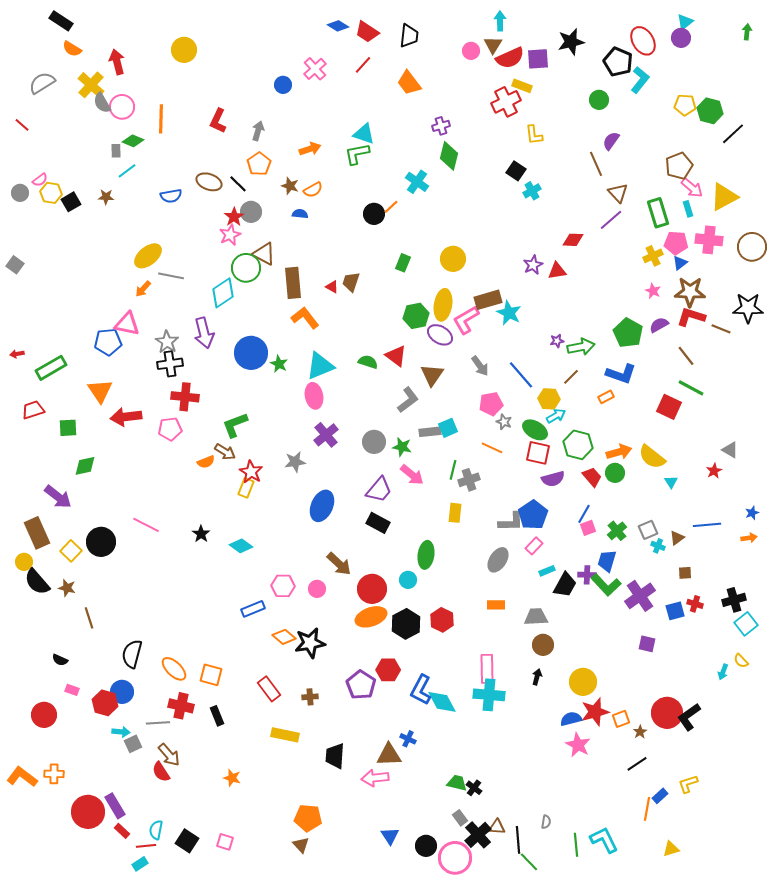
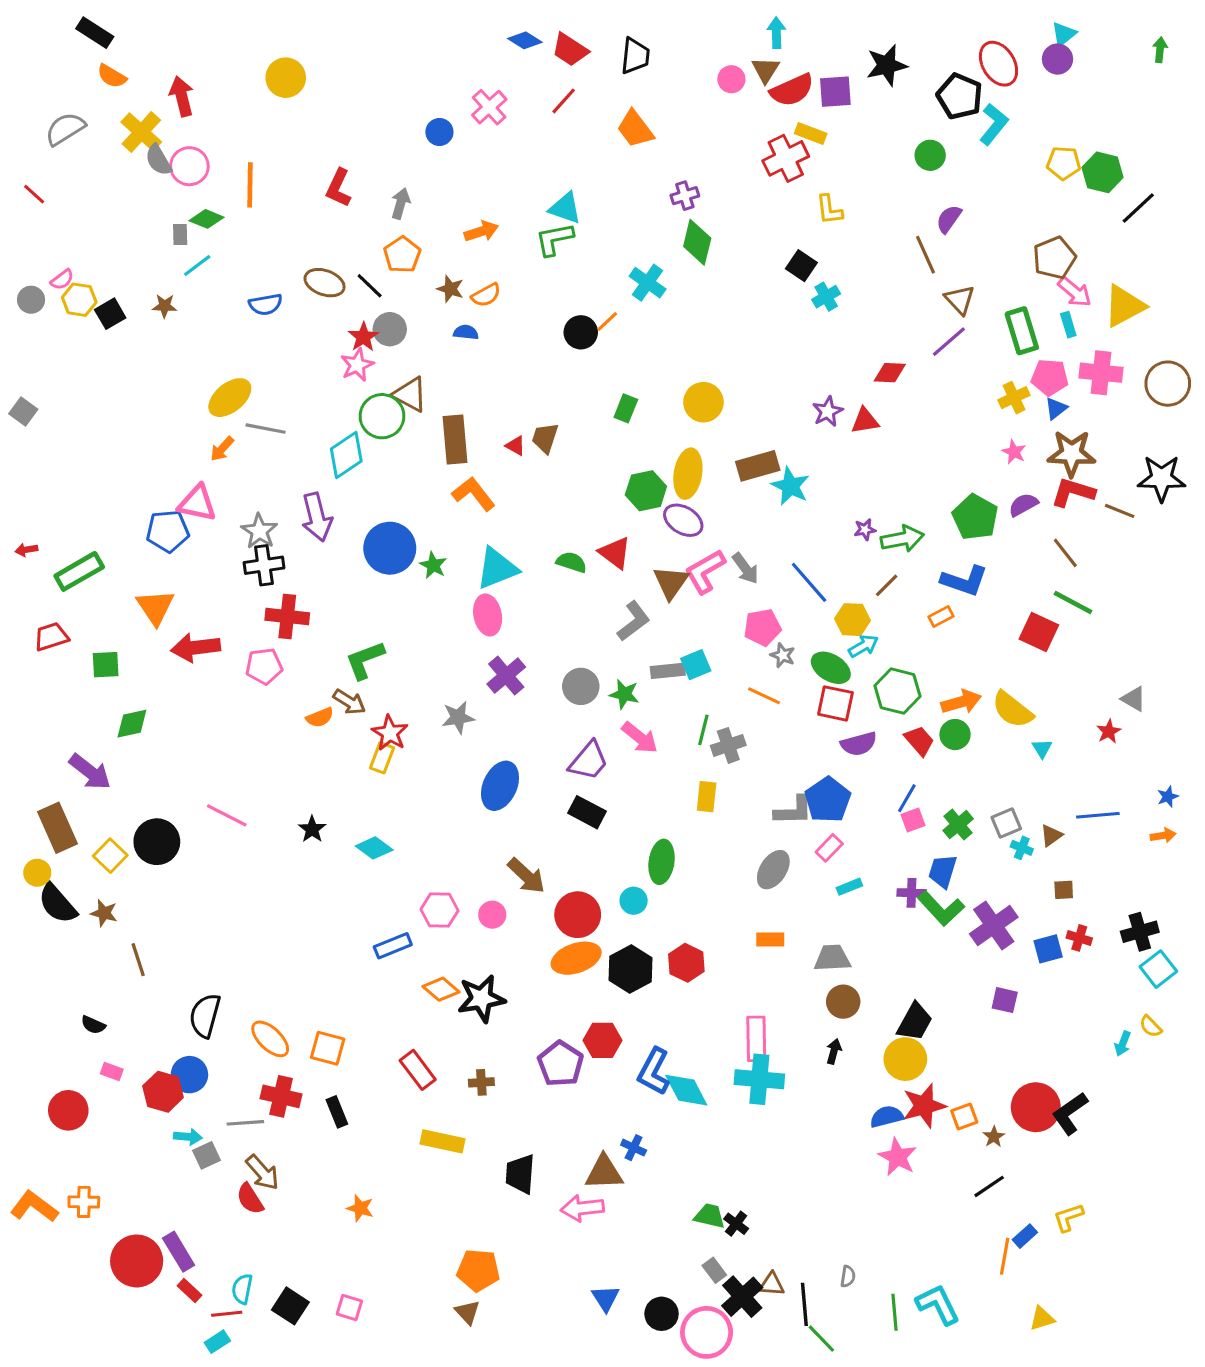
pink L-shape: (466, 320) -> (705, 571), moved
black trapezoid: (565, 585) -> (915, 1022), moved

